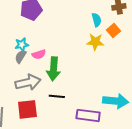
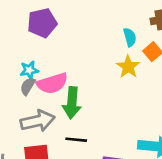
yellow star: (95, 42) -> (128, 67), turned 30
pink semicircle: (39, 54) -> (52, 83), size x1.6

